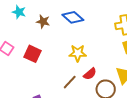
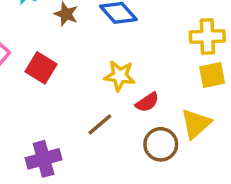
red semicircle: (90, 74) -> (147, 102), moved

